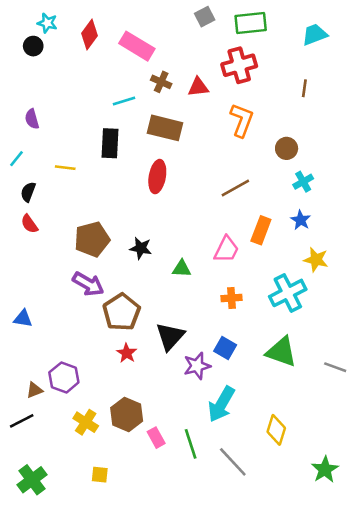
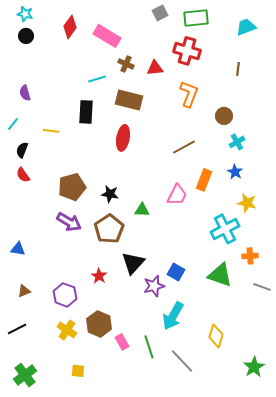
cyan star: (47, 23) -> (25, 14), moved
red cross: (239, 65) -> (187, 51), turned 32
orange cross: (232, 298) -> (250, 256), moved
brown pentagon: (121, 312) -> (109, 229), moved
purple hexagon: (64, 377) -> (65, 295), moved
brown triangle: (34, 390) -> (24, 291), moved

